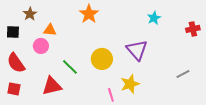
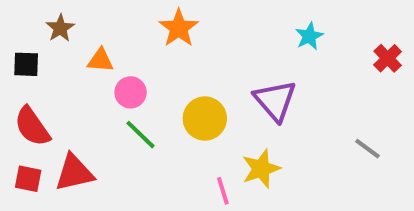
red cross: (193, 29) -> (388, 58), turned -32
pink circle: (41, 46) -> (131, 92), moved
gray line: (183, 74) -> (367, 149), turned 64
red triangle: (52, 86) -> (74, 173), moved

